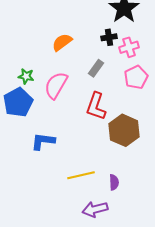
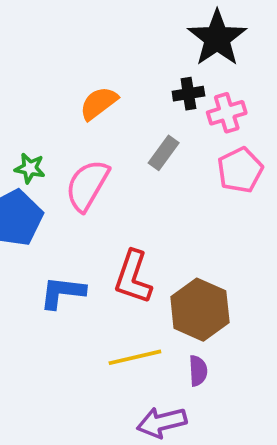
red L-shape: (96, 106) -> (133, 277), moved
brown hexagon: (124, 130) -> (200, 310), moved

